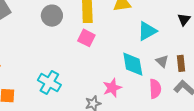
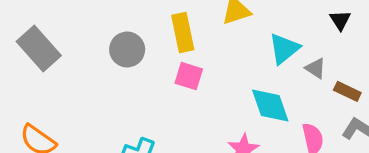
gray triangle: (162, 61) -> (316, 68), moved
brown rectangle: (181, 63) -> (347, 91), turned -49

